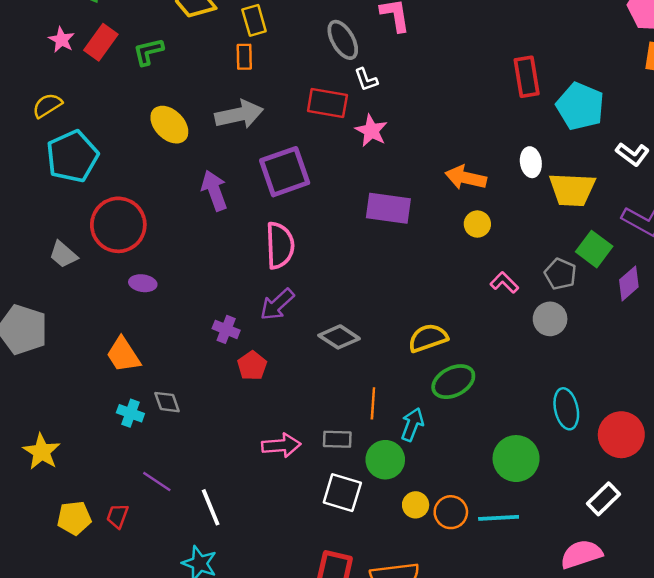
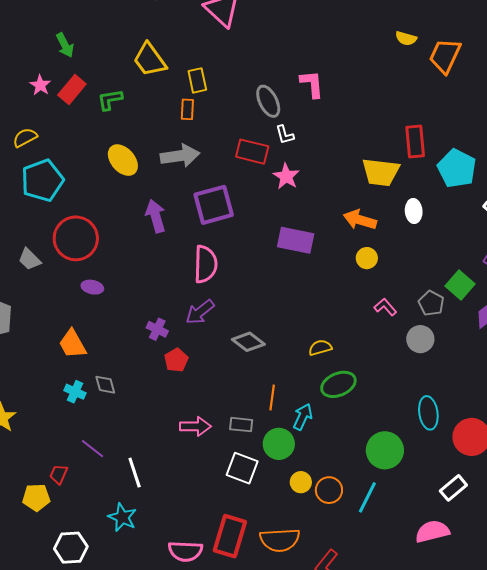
yellow trapezoid: (572, 190) -> (381, 172), moved
yellow semicircle: (428, 338) -> (320, 348), size x0.7
yellow pentagon: (74, 518) -> (36, 497), moved
cyan line: (499, 518) -> (367, 497), turned -64

